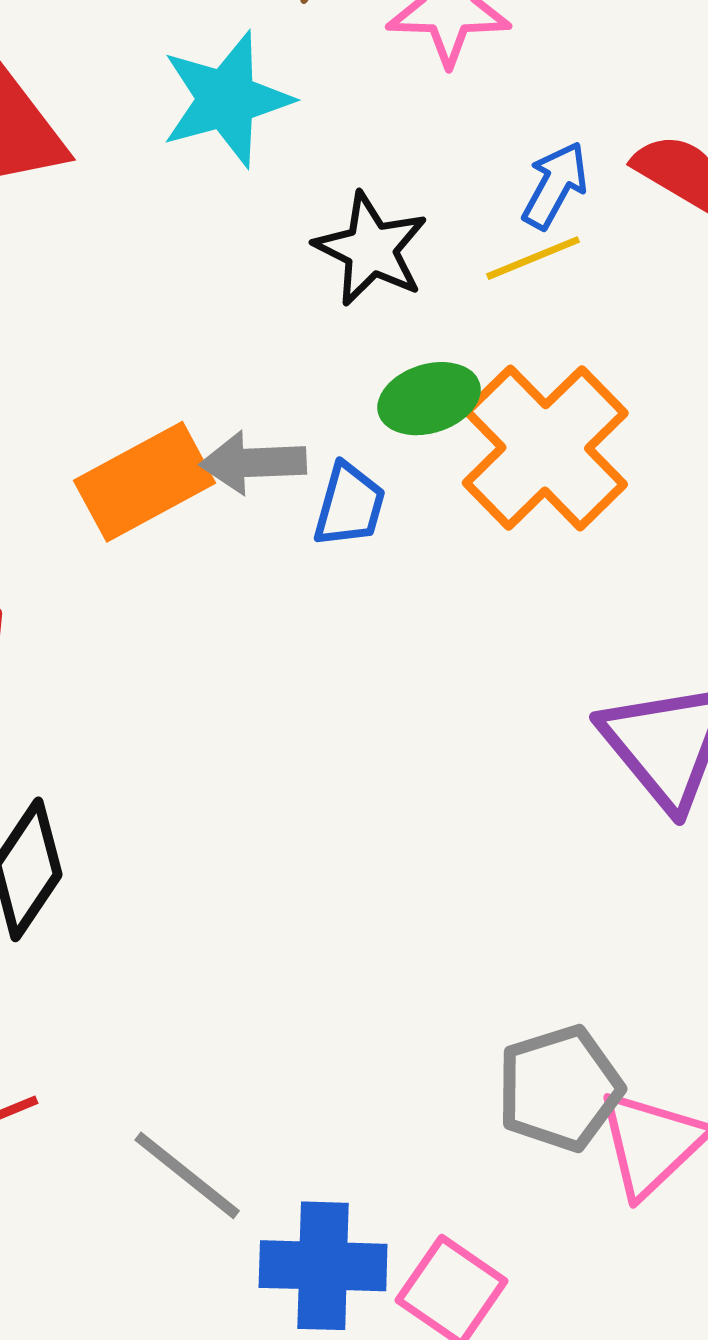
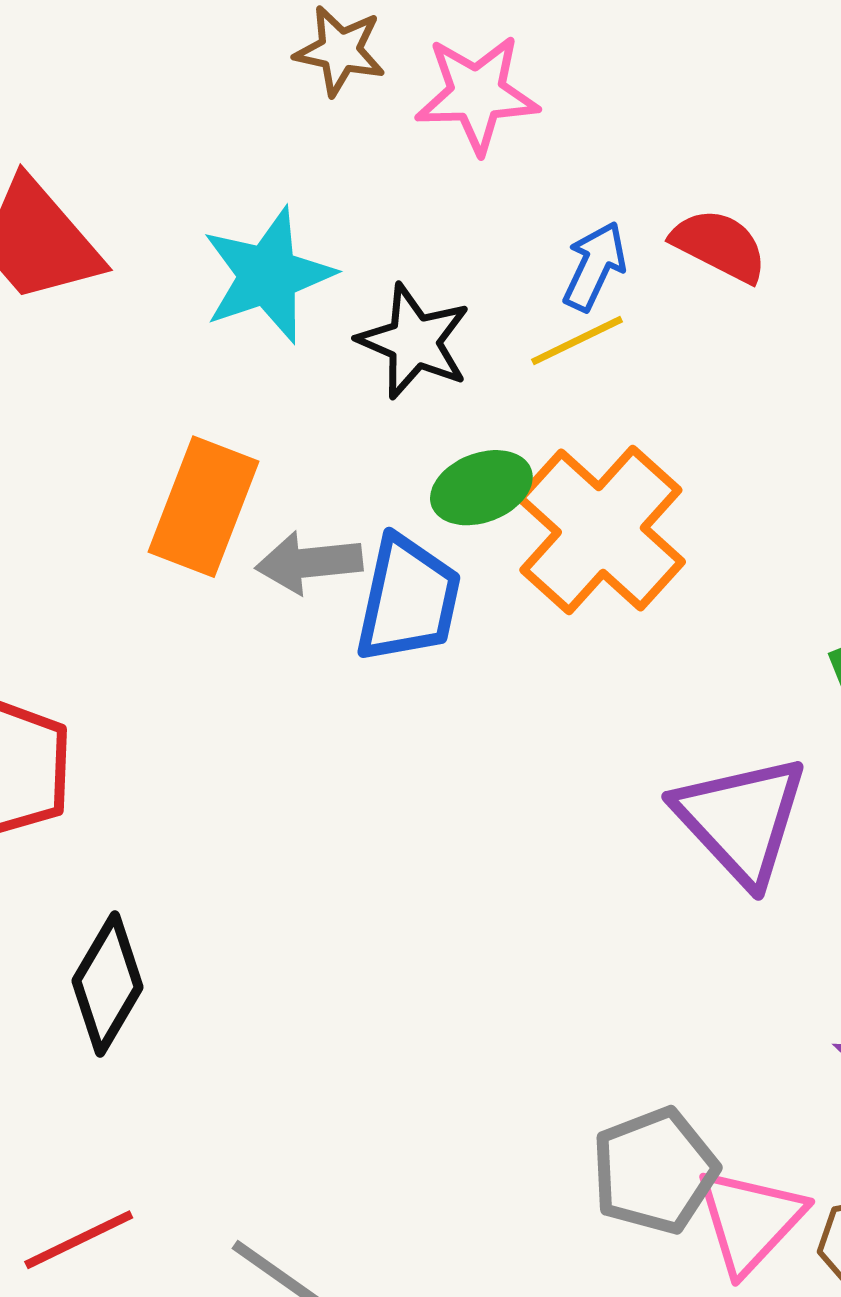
cyan star: (226, 99) -> (268, 275), moved
orange rectangle: (145, 482) -> (203, 507), moved, turned -37
blue trapezoid: (349, 505) -> (408, 599), size x1.5

